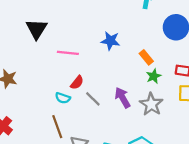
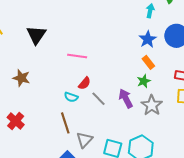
black triangle: (37, 29) -> (36, 35), moved
blue star: (110, 41) -> (148, 39), moved, turned 30
green star: (154, 76) -> (144, 81), moved

